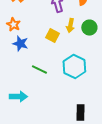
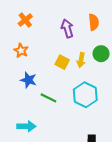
yellow arrow: (70, 26) -> (81, 60), moved
blue star: (20, 44) -> (28, 80), moved

